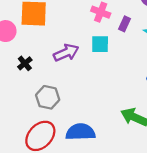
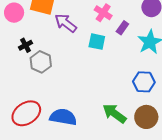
purple arrow: (66, 53) -> (66, 23), moved, turned -130
gray hexagon: (48, 97) -> (41, 62), moved

